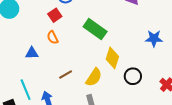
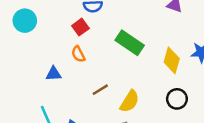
yellow diamond: (112, 58) -> (172, 60), moved
brown line: (66, 75) -> (100, 90), moved

